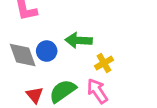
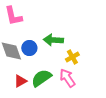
red triangle: (35, 95) -> (20, 81), turned 40

